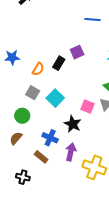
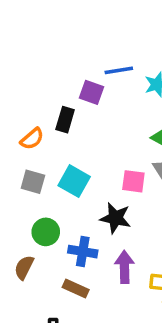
blue line: (92, 19) -> (119, 70), moved
purple square: (77, 52) -> (92, 92), turned -32
orange semicircle: (38, 69) -> (32, 139), turned 32
green circle: (22, 116) -> (46, 232), moved

